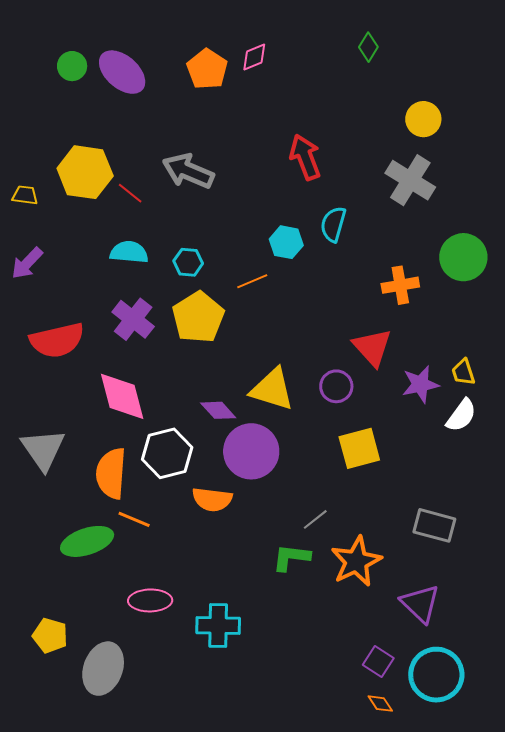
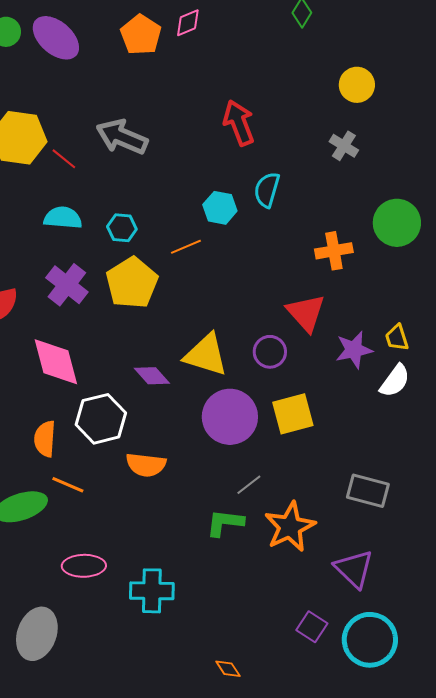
gray cross: (410, 180) -> (344, 146), size x0.6
purple circle: (251, 451) -> (230, 417), moved
orange semicircle: (111, 473) -> (45, 439), size x0.7
orange diamond: (380, 704) -> (228, 669), moved

